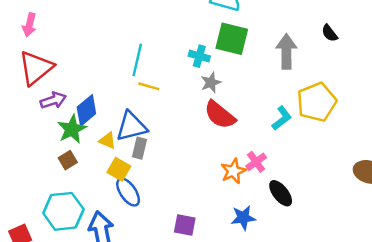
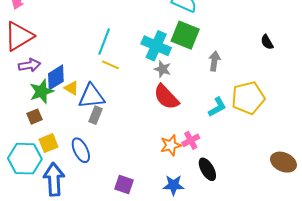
gray arrow: (286, 52) -> (214, 61), moved, size x0.7
cyan cross: (199, 56) -> (156, 46), size x1.6
gray star: (211, 83) -> (163, 69), turned 30
yellow triangle: (107, 140) -> (71, 88), moved
yellow square: (119, 169) -> (49, 143), moved, turned 30

